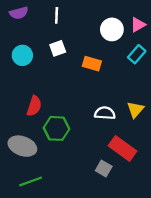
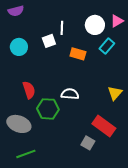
white line: (57, 15) -> (62, 28), moved
cyan rectangle: (137, 54) -> (107, 46), moved
red semicircle: (34, 106) -> (29, 90), turned -36
white semicircle: (105, 113) -> (70, 94), moved

